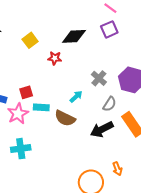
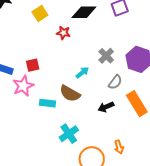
cyan rectangle: (41, 107) -> (48, 103), moved
black arrow: (102, 129) -> (106, 107), size x0.7
cyan cross: (21, 149) -> (69, 134), moved, turned -30

